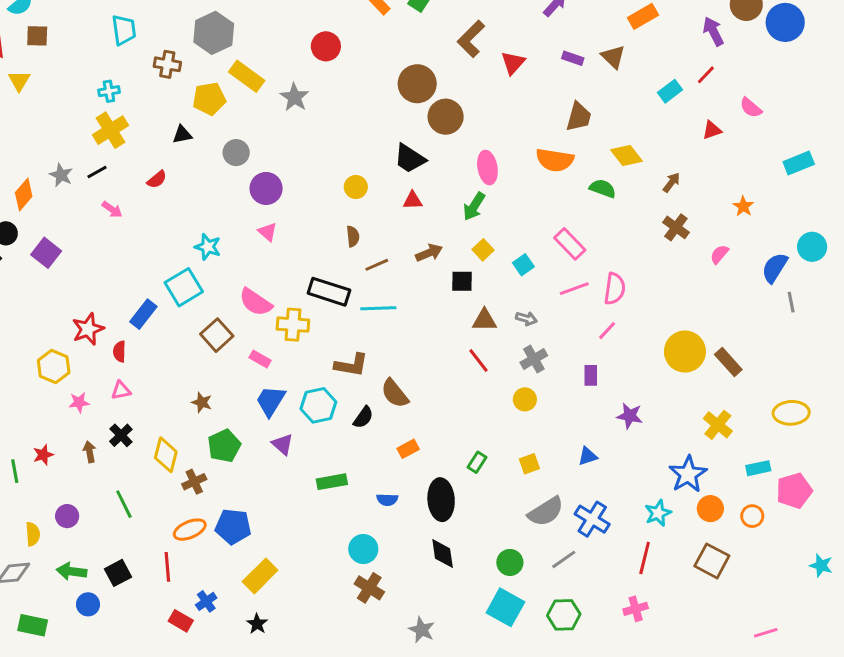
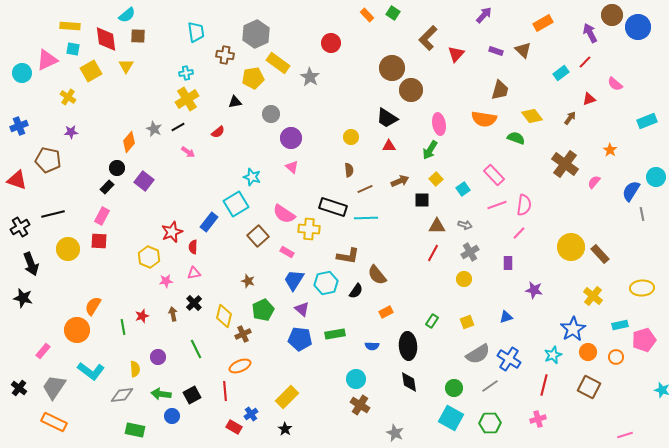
brown arrow: (671, 182) -> (570, 118), moved
brown cross: (676, 227) -> (565, 164), size x1.5
red line: (478, 360) -> (433, 253), turned 66
blue pentagon: (233, 527) -> (300, 339), moved

